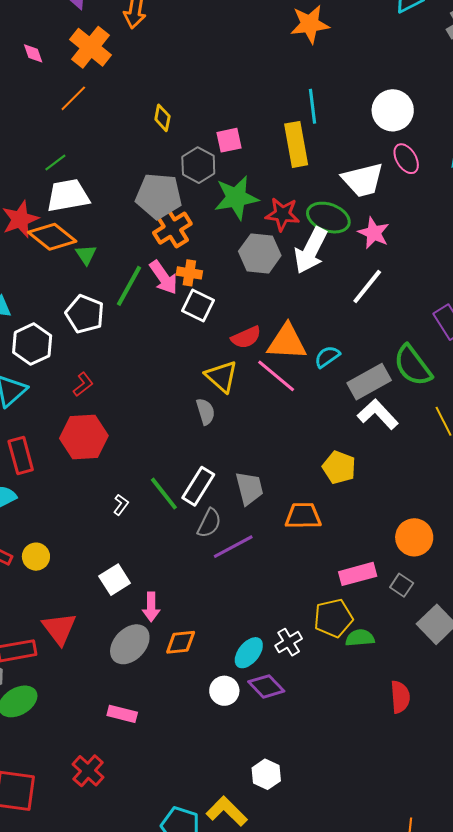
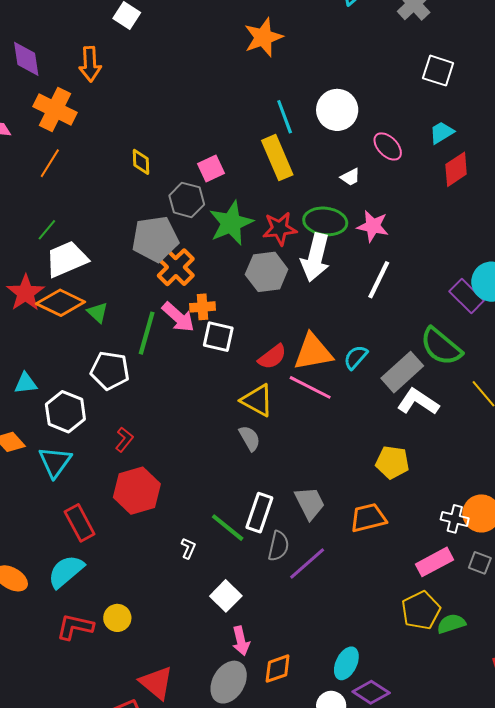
white circle: (393, 110) -> (337, 110), moved
white trapezoid: (363, 180) -> (350, 177), size x0.5
white square: (115, 580) -> (226, 596), moved
white cross: (289, 642) -> (455, 519), moved, turned -32

